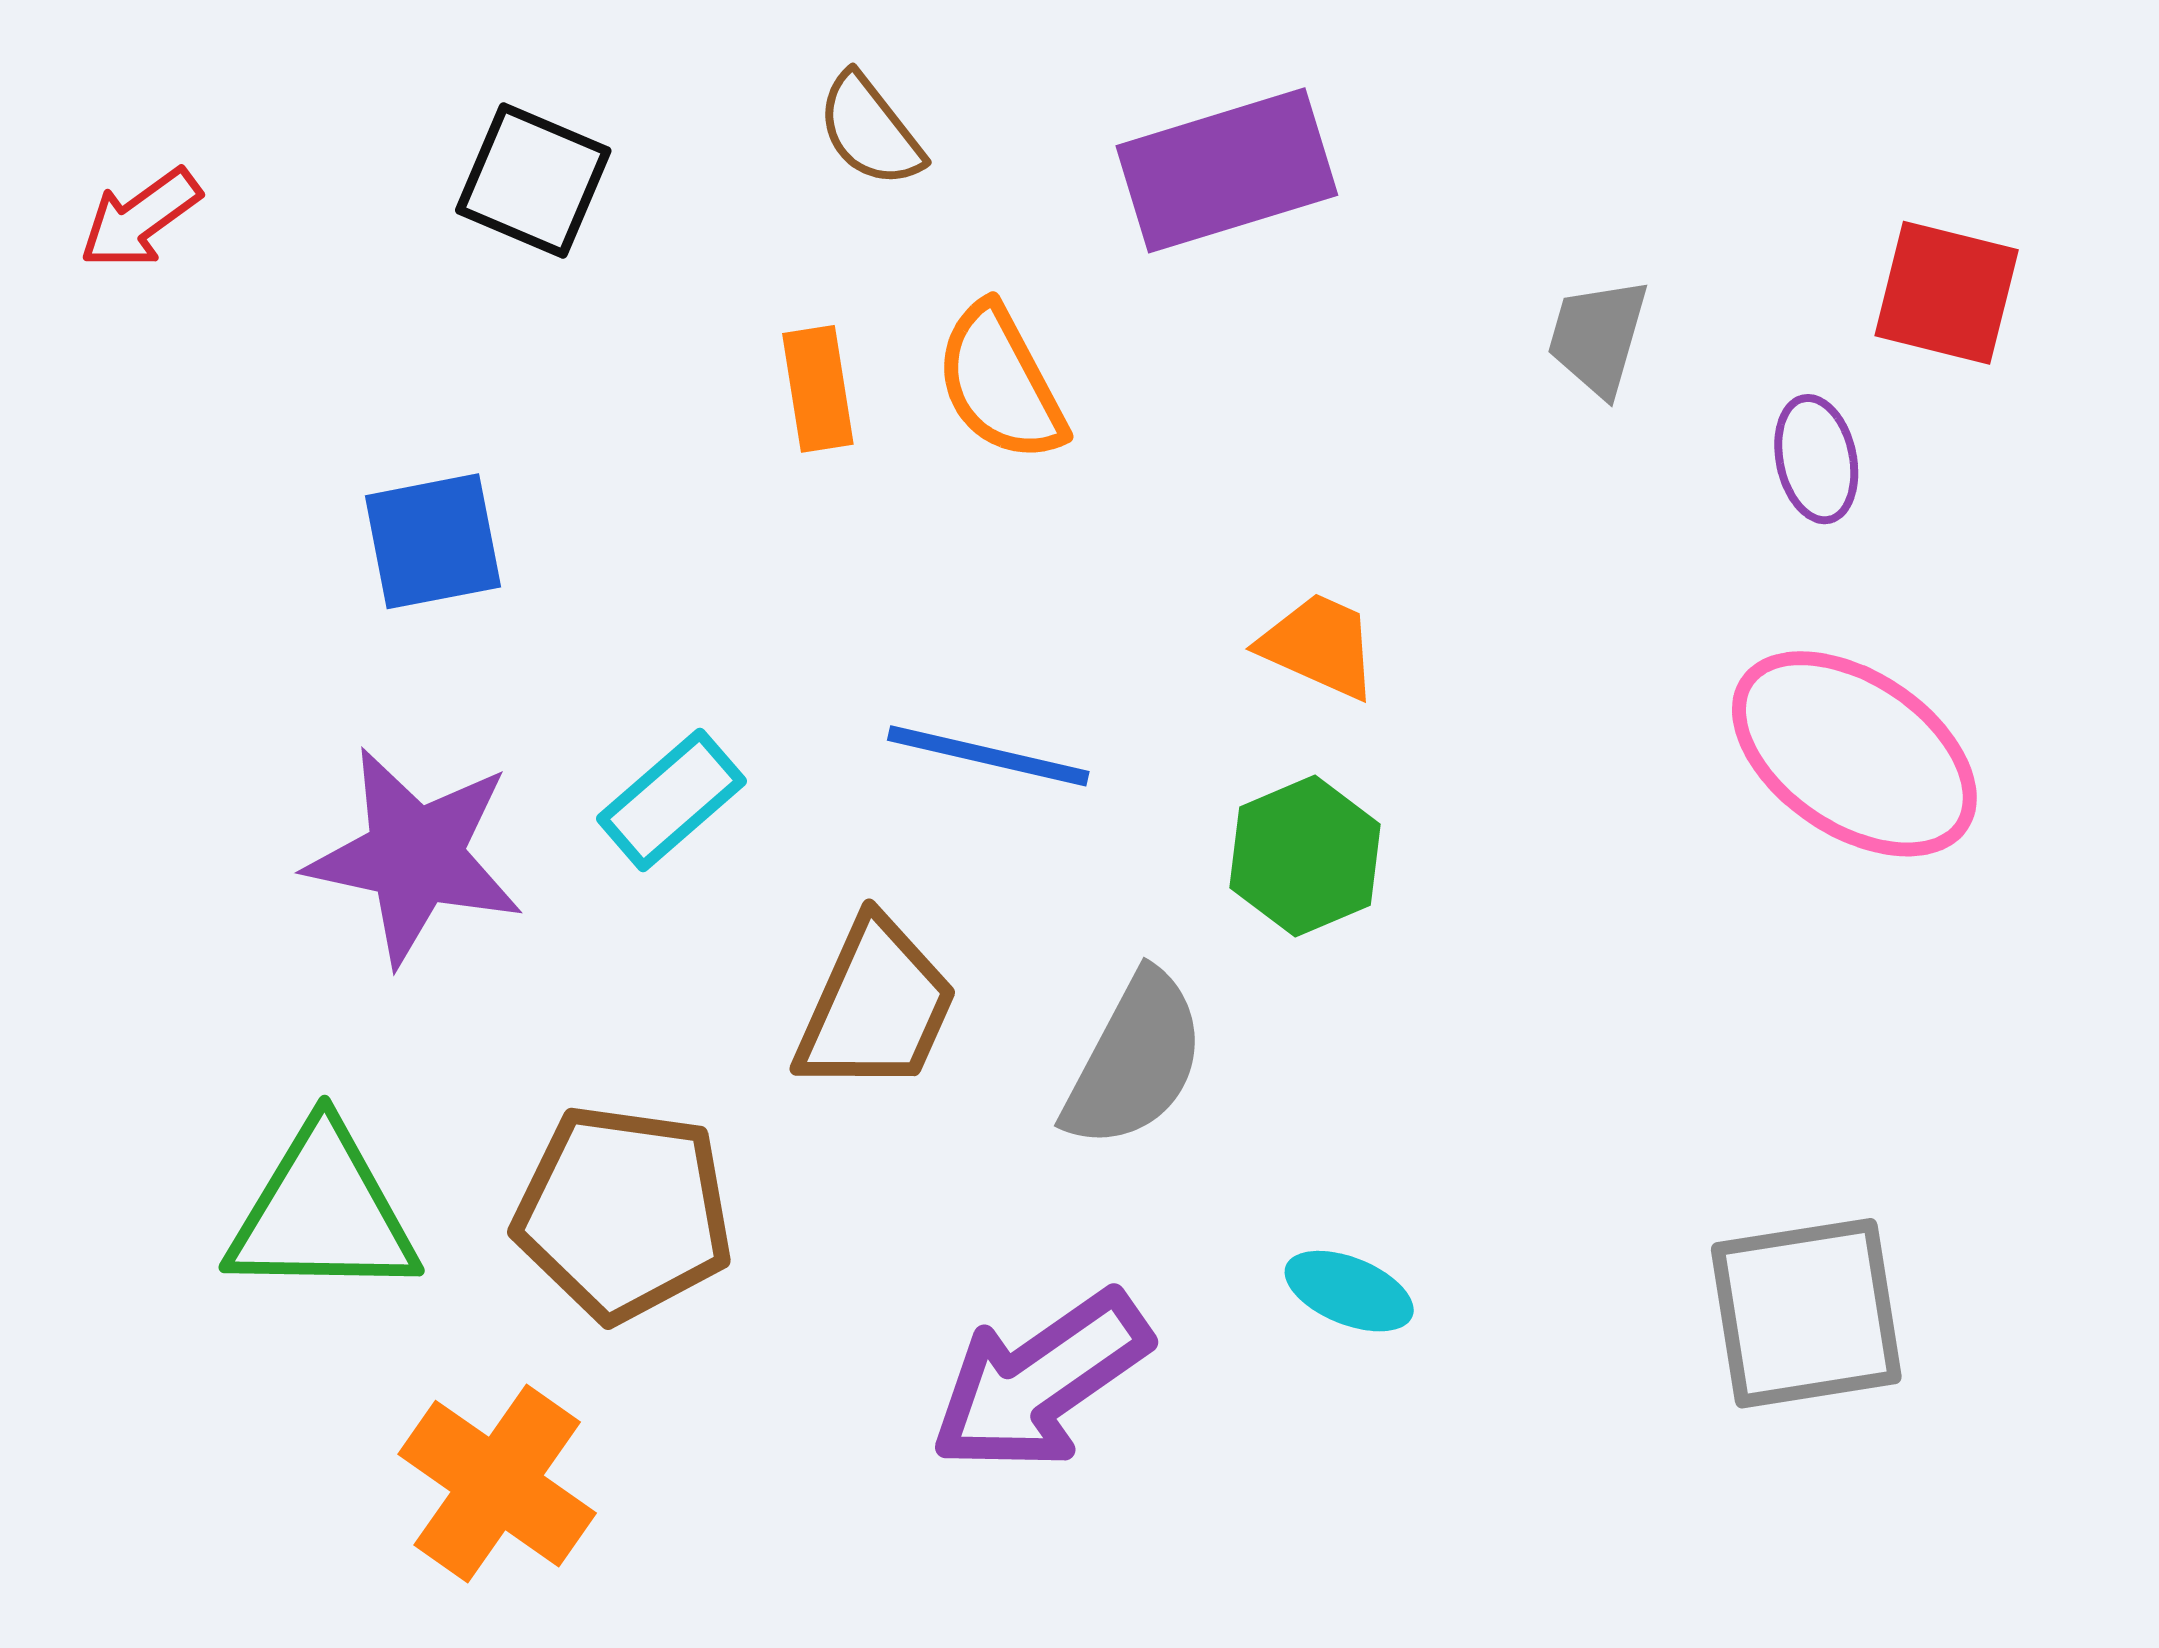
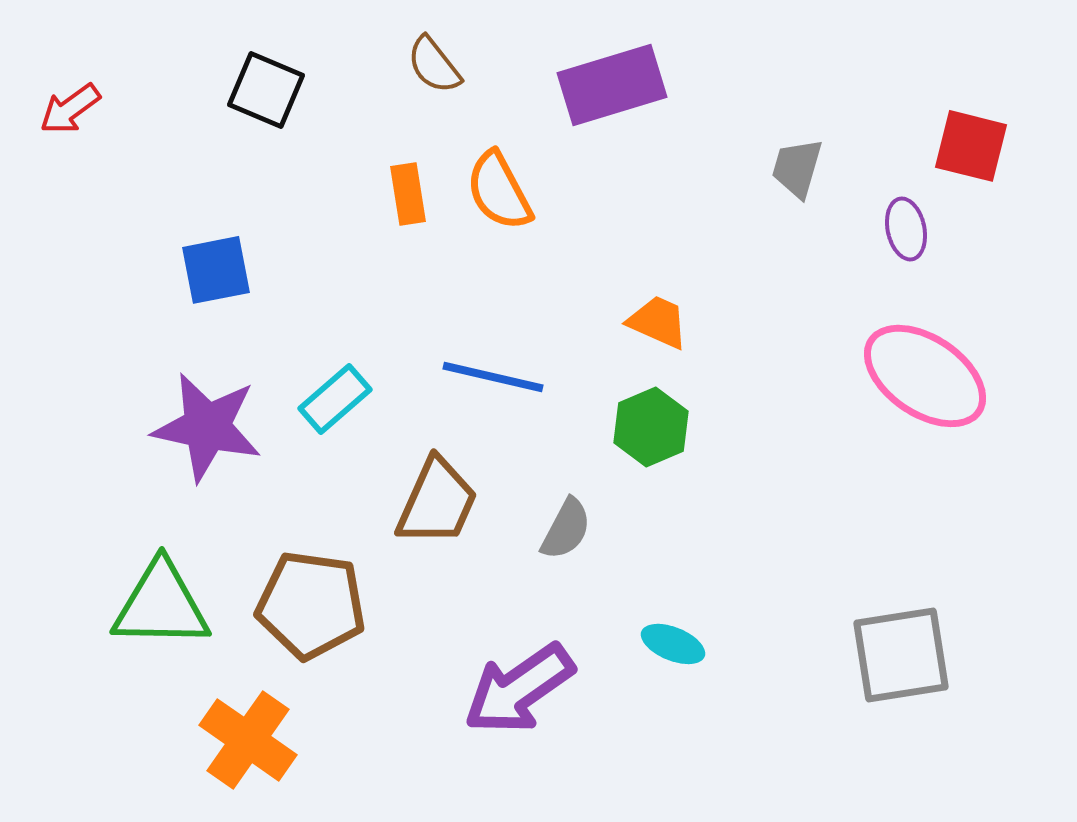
gray semicircle: (1135, 1061) -> (566, 529), size x0.7

